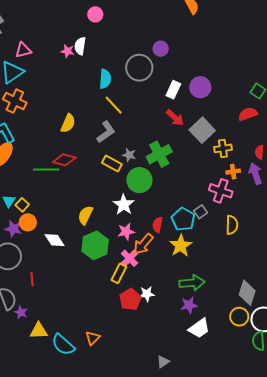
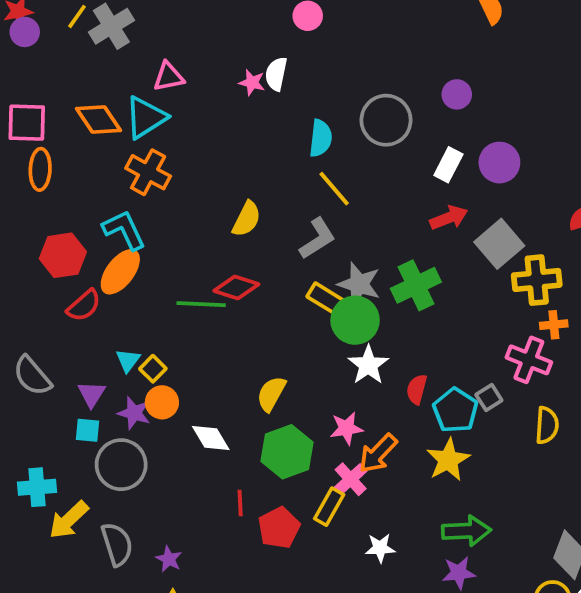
purple circle: (161, 49) -> (457, 94), moved
red arrow: (175, 118) -> (449, 218), turned -66
yellow cross: (223, 148) -> (537, 280), size x1.4
gray star: (129, 155) -> (359, 284), size x1.6
green circle: (139, 180) -> (355, 320), moved
white star: (124, 205) -> (368, 365), moved
red semicircle: (158, 225) -> (417, 389), moved
red line: (32, 279) -> (240, 503), moved
red pentagon: (130, 299) -> (279, 528), moved
purple star: (21, 312) -> (169, 559), moved

